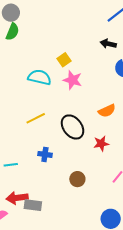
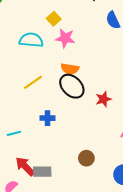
orange semicircle: (107, 111) -> (70, 69), moved, turned 42
brown circle: (77, 179) -> (86, 158), moved
red arrow: (17, 198) -> (25, 166), turned 60

